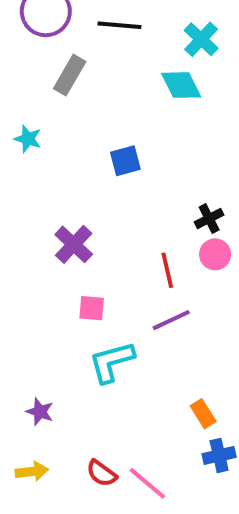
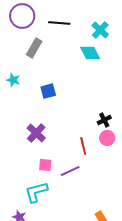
blue square: (125, 161) -> (48, 91), moved
purple line: (171, 320) -> (70, 171), moved
cyan L-shape: (112, 362) -> (36, 192), moved

